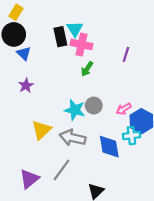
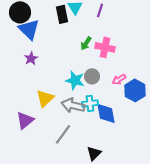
pink cross: (81, 44) -> (105, 47), moved
blue triangle: (24, 53) -> (29, 29), size x1.6
purple line: (126, 54) -> (100, 10), moved
cyan cross: (131, 136) -> (90, 103), moved
purple triangle: (29, 179) -> (25, 120), moved

